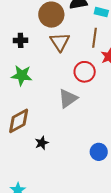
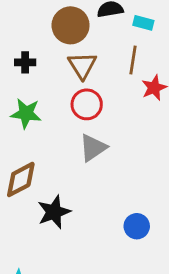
red circle: (85, 72) -> (87, 104), moved
black star: (42, 143) -> (54, 212), size x1.6

